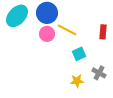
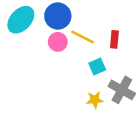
red rectangle: (103, 32) -> (114, 39), moved
gray cross: (99, 73) -> (122, 90), size x1.5

